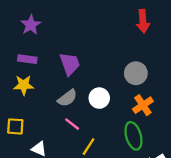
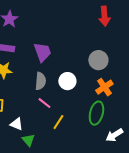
gray semicircle: (67, 98) -> (40, 81), turned -48
green ellipse: (133, 136) -> (96, 113), turned 30

